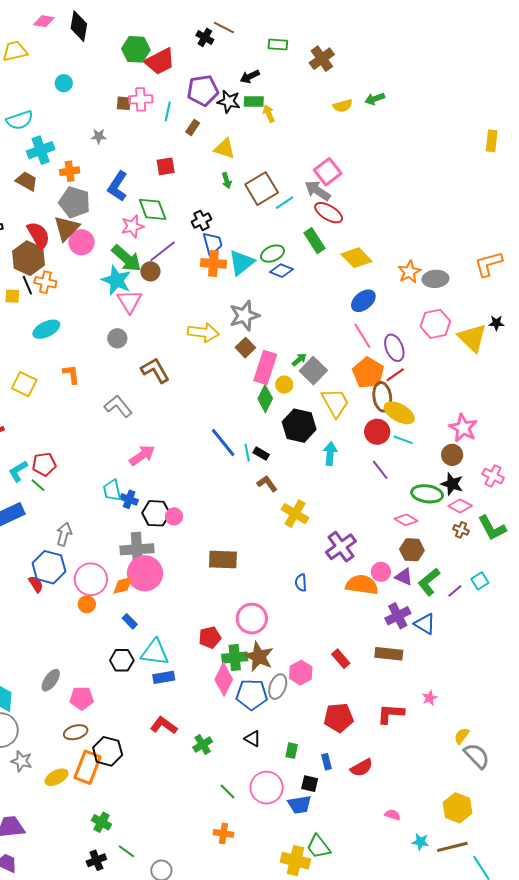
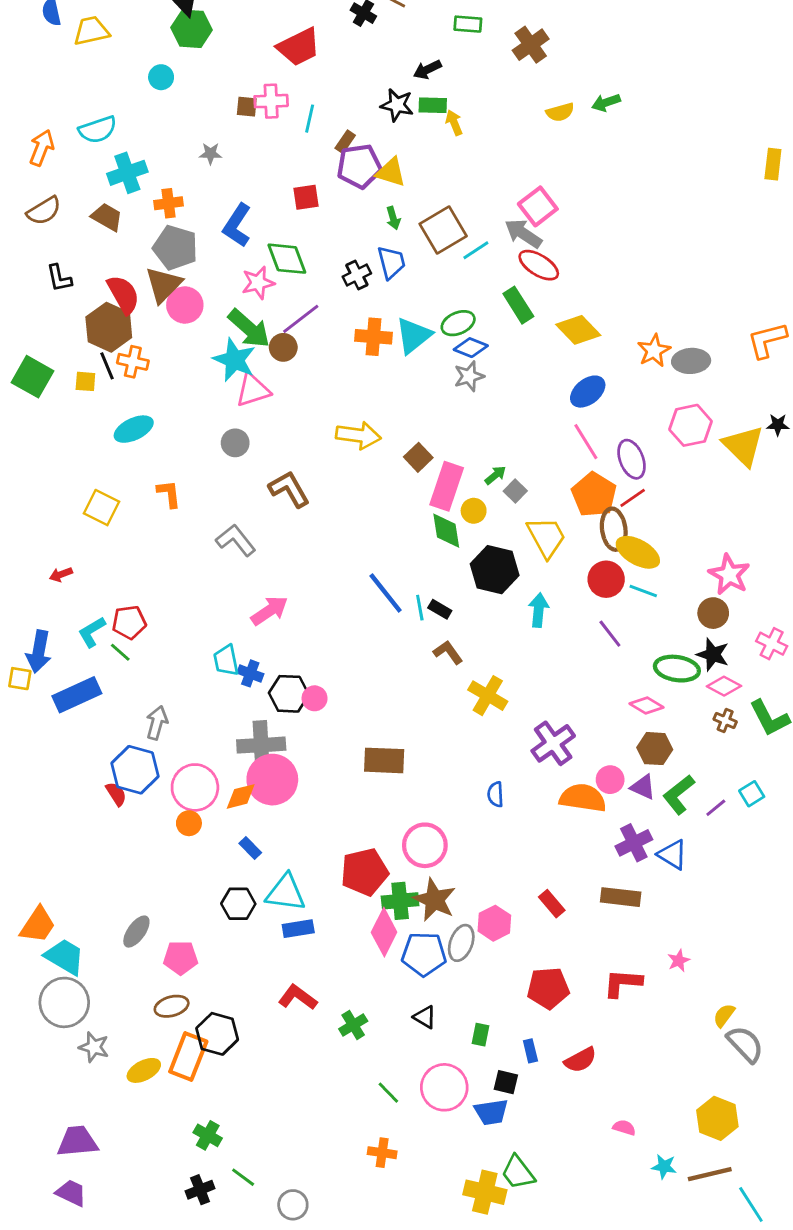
green hexagon: (136, 49) -> (192, 29), moved
purple pentagon: (203, 90) -> (359, 166), moved
blue trapezoid: (212, 243) -> (391, 262), moved
pink triangle: (129, 301) -> (253, 390), turned 44
gray star: (244, 316) -> (469, 376), moved, size x0.7
gray square: (313, 371) -> (515, 491), size x0.6
green diamond: (265, 399) -> (446, 531), turned -36
red pentagon: (210, 637) -> (365, 872), size x1.5

